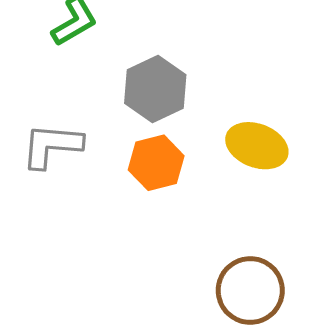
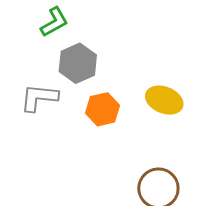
gray hexagon: (155, 89) -> (78, 63), moved

